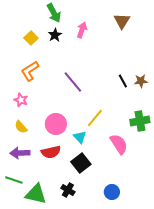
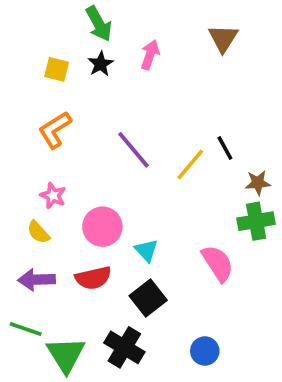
yellow square: (31, 38) -> (57, 69), turned -32
brown star: (141, 81) -> (258, 183), moved
pink star: (21, 100) -> (53, 196), moved
yellow line: (95, 118) -> (190, 164), moved
black cross: (68, 190) -> (124, 347), size x1.5
green triangle: (36, 194) -> (66, 355), turned 45

